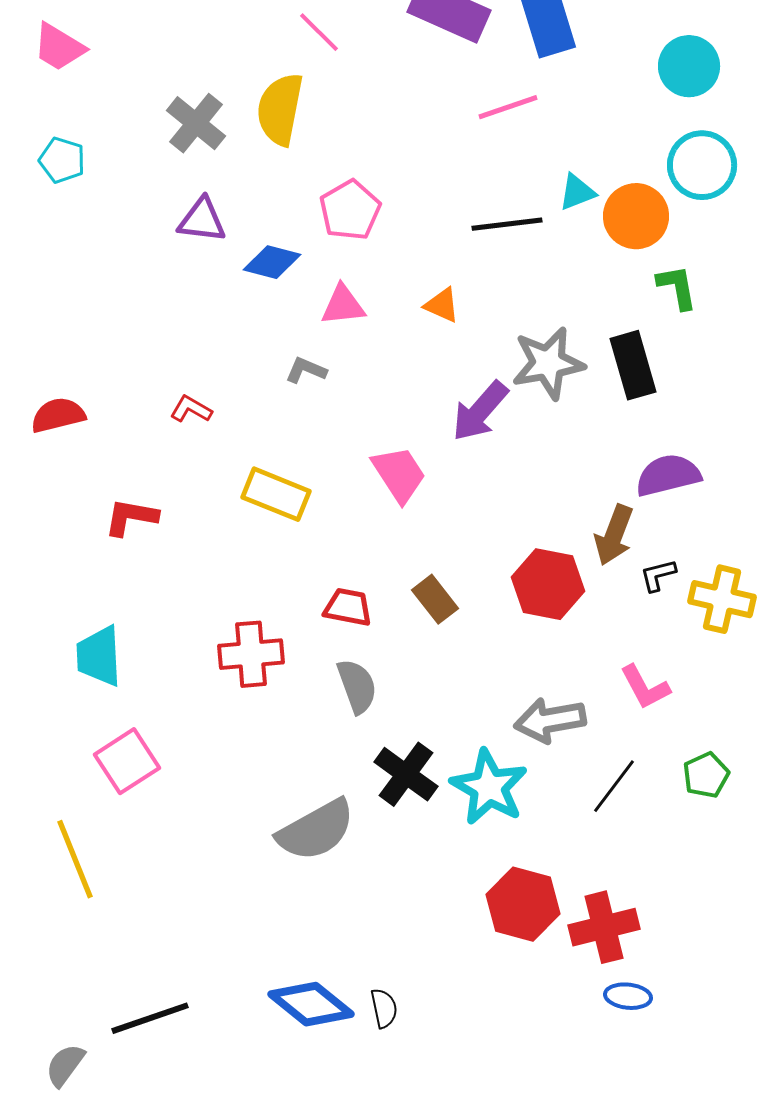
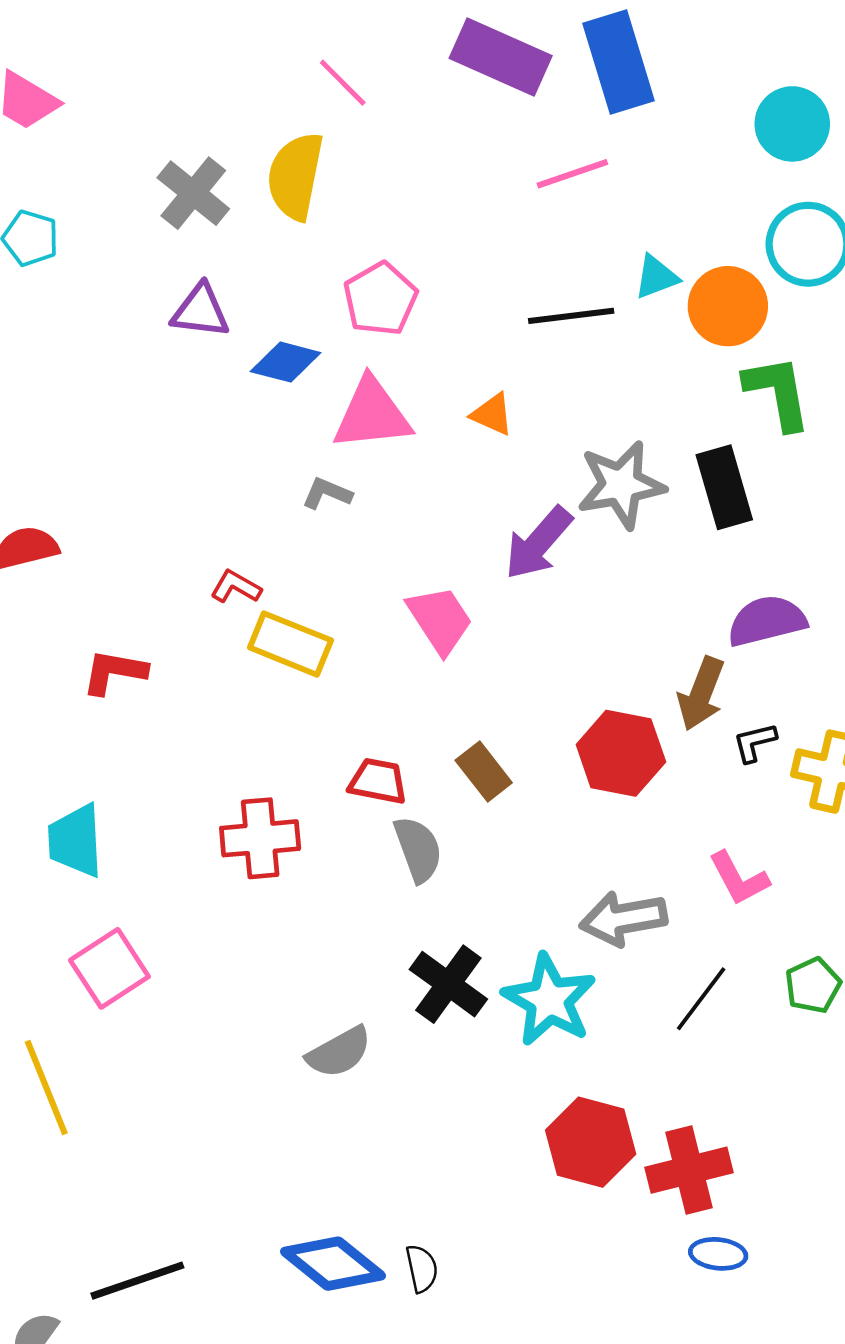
green L-shape: (677, 287) -> (778, 392), size x1.4
pink triangle: (343, 305) -> (372, 414), size x1.5
red L-shape: (191, 409) -> (236, 587), moved
gray semicircle: (357, 686) -> (418, 849), moved
gray semicircle: (316, 830) -> (339, 1052), size x0.7

